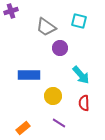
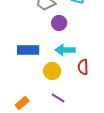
cyan arrow: (81, 75) -> (65, 50), moved, turned 132
red semicircle: (84, 103) -> (83, 67), moved

